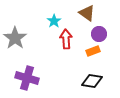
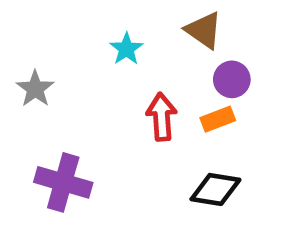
gray star: (15, 38) -> (35, 89), size x0.7
red arrow: (66, 39) -> (162, 117), moved

